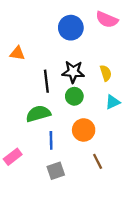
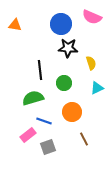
orange triangle: (17, 53) -> (15, 25), moved
black star: (73, 72) -> (68, 48), moved
blue line: (51, 140) -> (44, 121), turned -70
pink rectangle: (13, 157) -> (28, 135), moved

